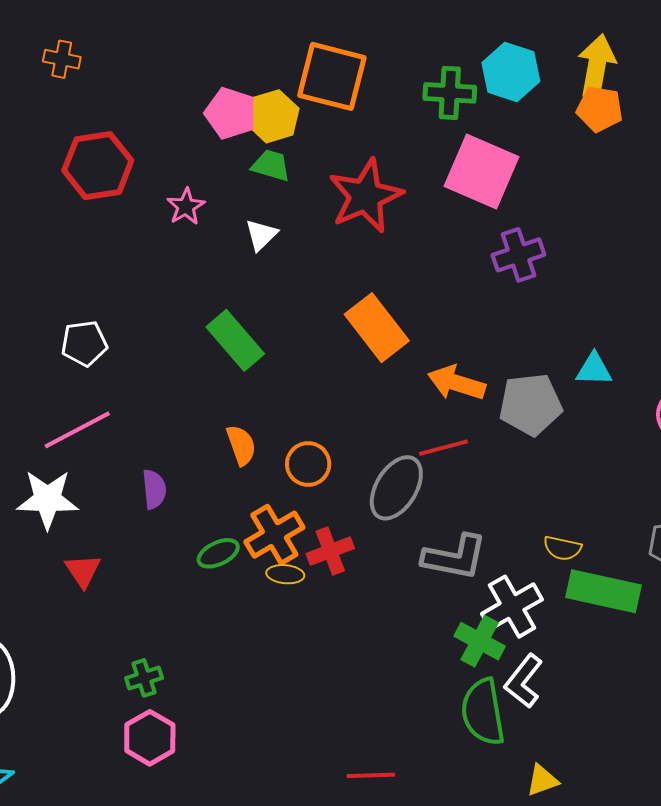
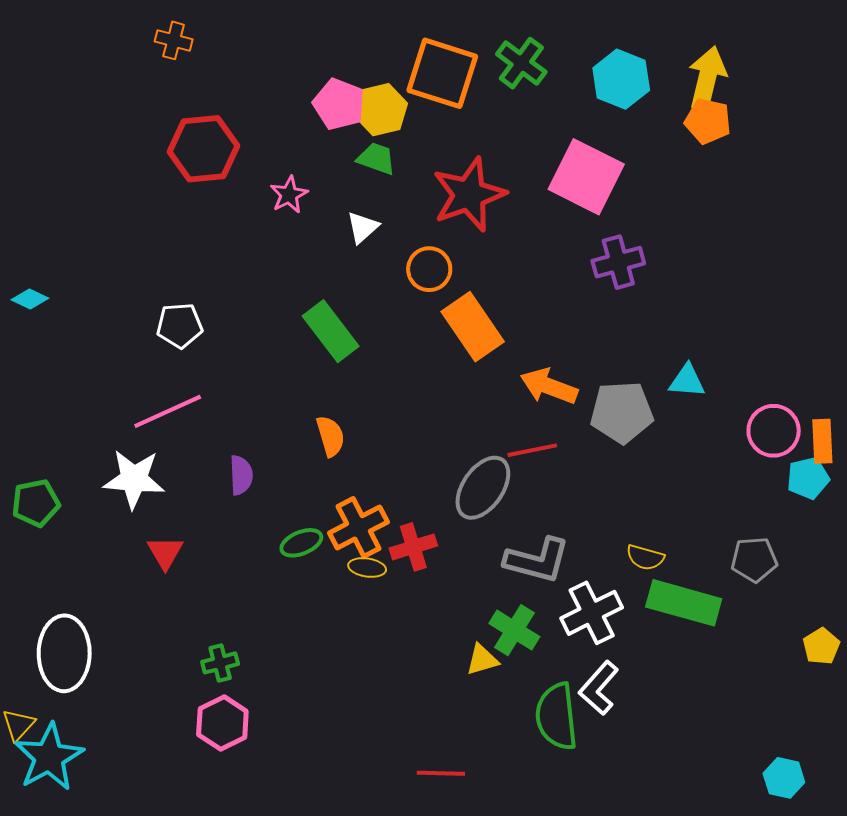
green cross: (450, 93) -> (521, 63), moved, turned 30
orange circle: (308, 464) -> (429, 269), moved
green cross: (480, 641) -> (514, 630), moved
yellow triangle: (542, 780) -> (482, 660), moved

